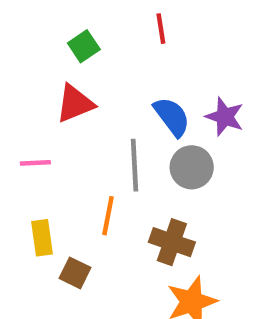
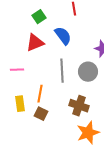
blue semicircle: (172, 117) -> (63, 36), moved
orange line: (108, 216) -> (40, 94), moved
brown square: (75, 273) -> (41, 114), moved

